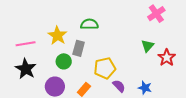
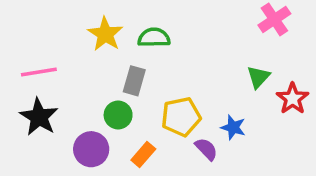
yellow star: (57, 35) -> (105, 34), moved
green circle: (64, 61) -> (118, 115), moved
blue star: (145, 88) -> (233, 127), moved

